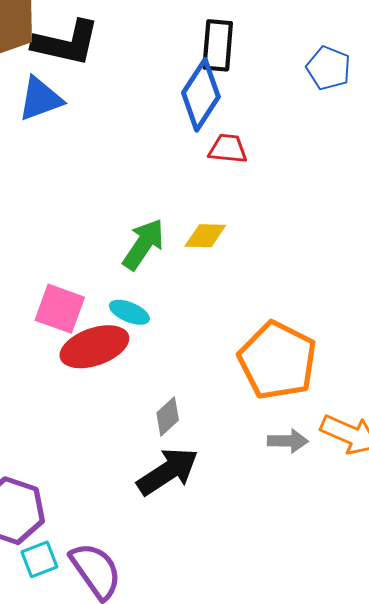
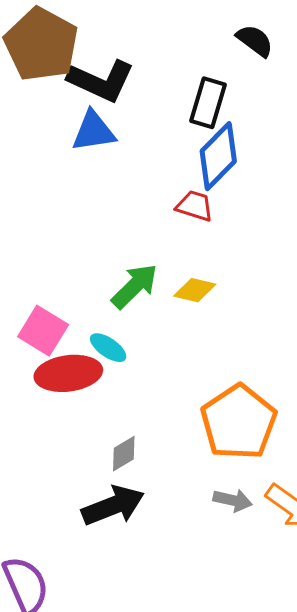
black rectangle: (218, 45) -> (208, 103), moved
blue triangle: (40, 99) -> (94, 131), moved
red trapezoid: (228, 149) -> (195, 206), moved

